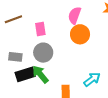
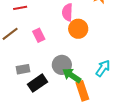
gray circle: (43, 53) -> (62, 65), moved
green arrow: (40, 74) -> (72, 75), moved

